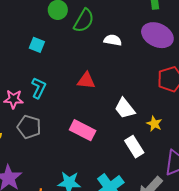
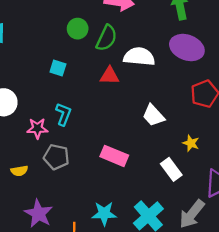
white semicircle: (113, 40) -> (139, 57), size x1.6
red triangle: (86, 81) -> (110, 76), moved
white trapezoid: (125, 108) -> (153, 116), moved

